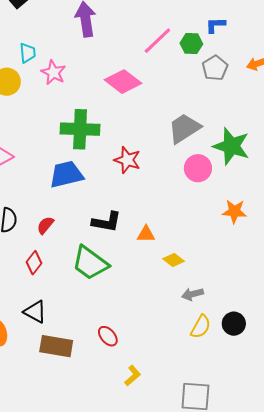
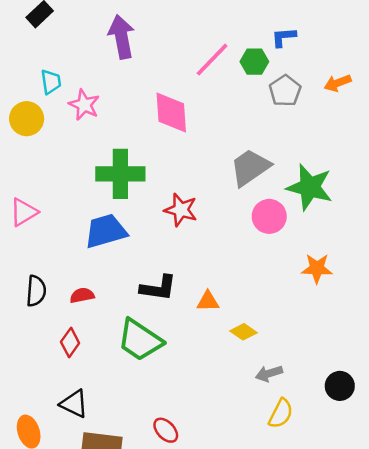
pink diamond: (123, 82) -> (171, 112), turned 51
red semicircle: (45, 225) -> (82, 295), turned 42
black circle: (234, 324) -> (340, 386), moved

